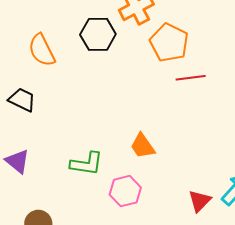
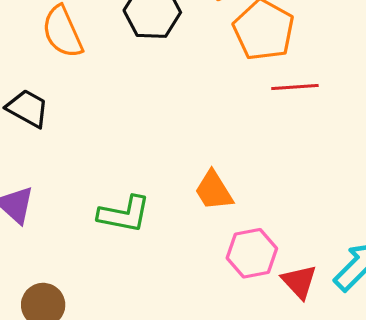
pink hexagon: (125, 191) -> (252, 253), moved
red triangle: (200, 201) -> (299, 282), turned -30

